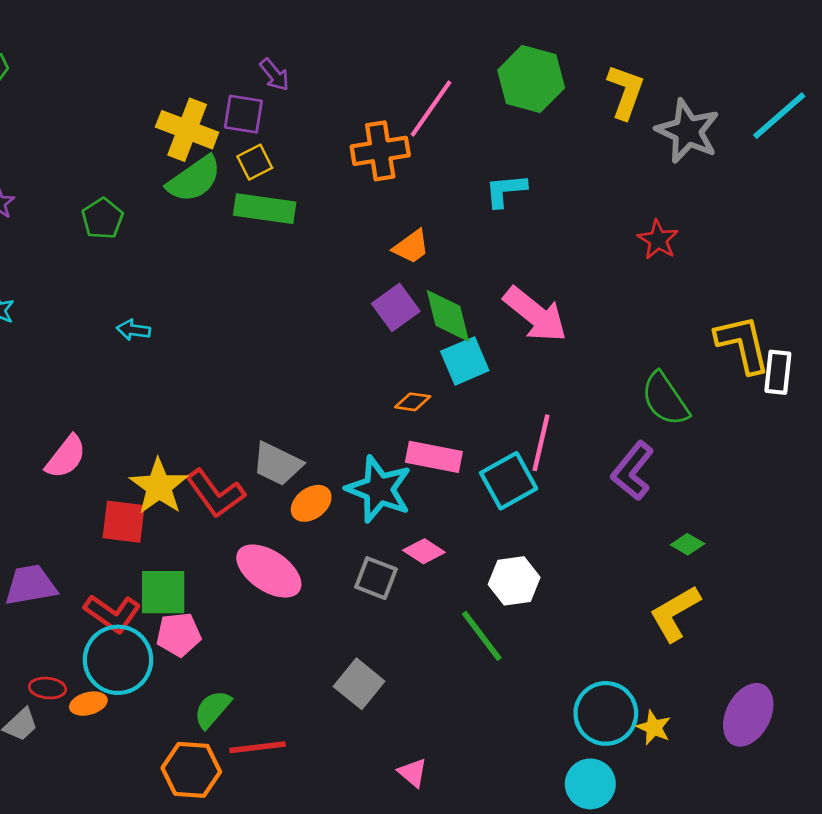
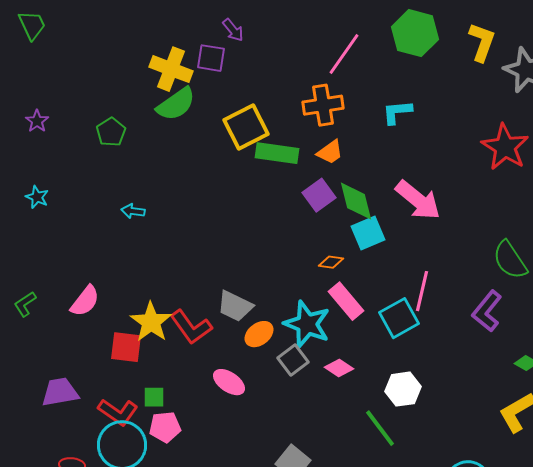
orange cross: (380, 151) -> (323, 105), moved
yellow square: (255, 162) -> (246, 127), moved, size x1.8
green rectangle: (265, 209) -> (277, 153), moved
red star: (658, 240) -> (505, 147), size x1.6
pink rectangle: (434, 457) -> (346, 301), turned 39
pink ellipse: (269, 571) -> (229, 382), size x0.7
gray square: (376, 578) -> (293, 360), moved, turned 32
green square: (163, 592) -> (154, 397), size x0.6

